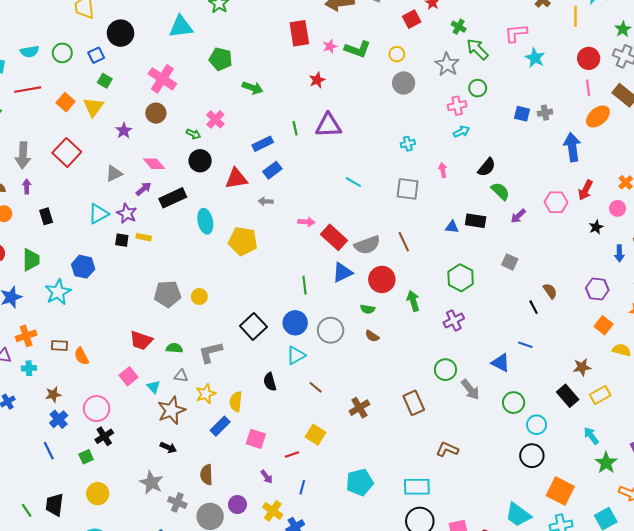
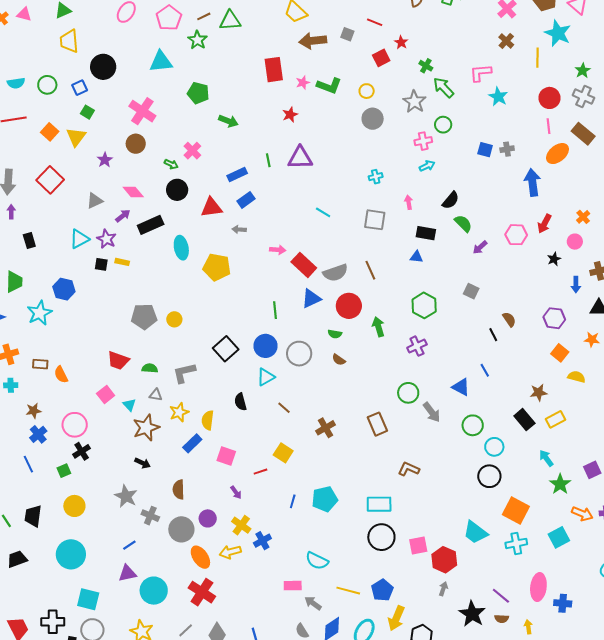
black rectangle: (476, 221) -> (426, 233), moved
blue line: (525, 345) -> (485, 370), turned 40
blue line: (302, 487) -> (293, 501), moved

